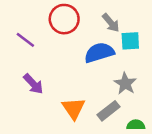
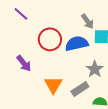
red circle: (64, 19) -> (50, 39), moved
purple line: (25, 40) -> (21, 14), moved

